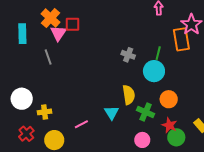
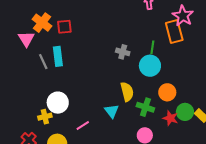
pink triangle: (58, 33) -> (26, 39), moved
cyan rectangle: (22, 34) -> (58, 56), moved
white circle: (22, 99) -> (58, 103), moved
green circle: (176, 137) -> (185, 112), moved

